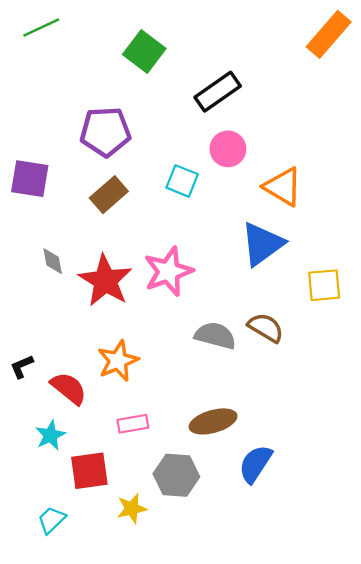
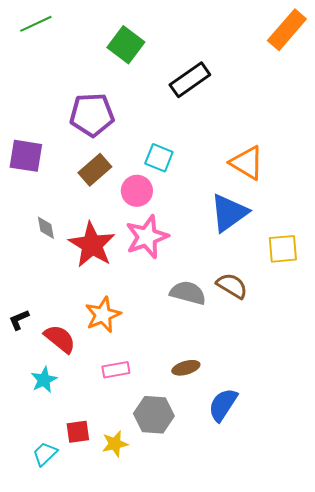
pink circle: (228, 149) -> (137, 191), moved
brown ellipse: (213, 421) -> (186, 368), size x0.7
red square: (89, 471) -> (78, 432), moved, size x0.7

